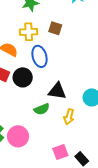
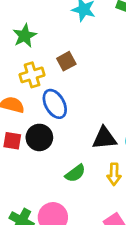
brown square: (55, 28) -> (66, 61), turned -32
black triangle: (57, 91) -> (104, 138), moved

